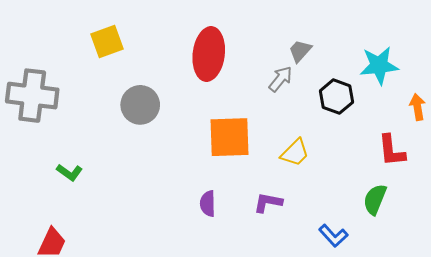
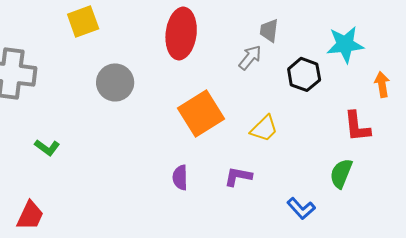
gray trapezoid: (300, 51) -> (269, 30), turned -35
orange square: (230, 137) -> (201, 113), turned -30

